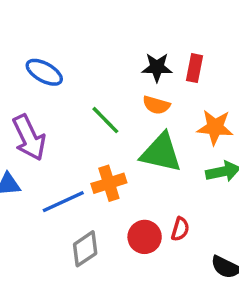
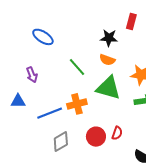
red rectangle: (195, 68) -> (131, 22), moved
purple arrow: (29, 138) -> (32, 75), size x0.6

